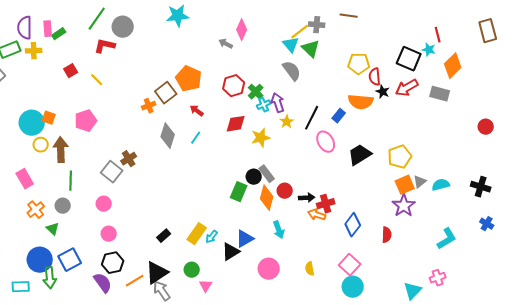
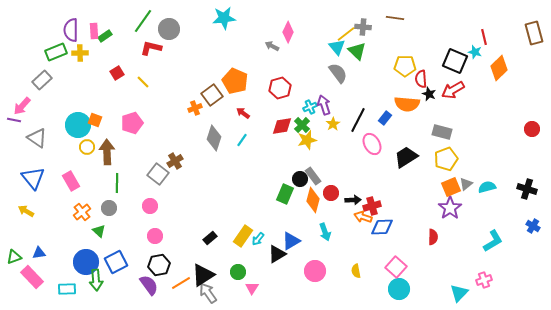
green cross: (256, 92) -> (302, 125), moved
gray rectangle: (440, 94) -> (442, 132), moved
blue diamond: (353, 225) -> (382, 227), moved, turned 50

